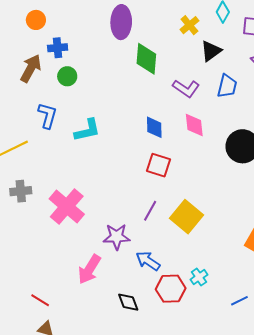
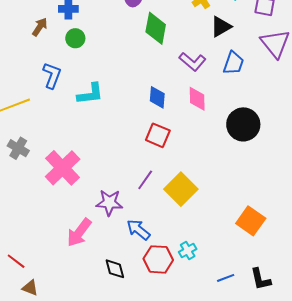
brown arrow: (31, 68) -> (40, 27), size x0.7
gray cross: (21, 191) -> (18, 148), turned 30
red line: (40, 300) -> (16, 261), moved

